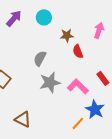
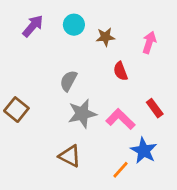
brown star: (67, 35) -> (105, 37), moved
brown triangle: (23, 119) -> (70, 156), moved

